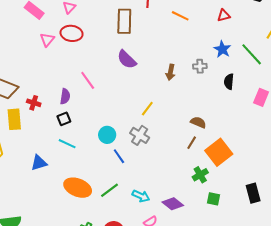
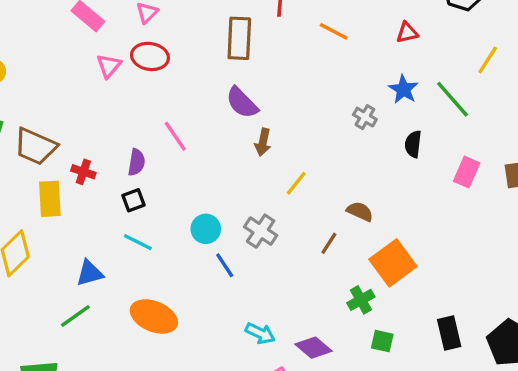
gray cross: (200, 66) -> (365, 117), turned 32
brown arrow: (171, 72) -> (263, 142), moved
yellow line: (147, 109) -> (296, 183), moved
brown line: (192, 143) -> (329, 243), moved
green line: (110, 190) -> (75, 316), moved

